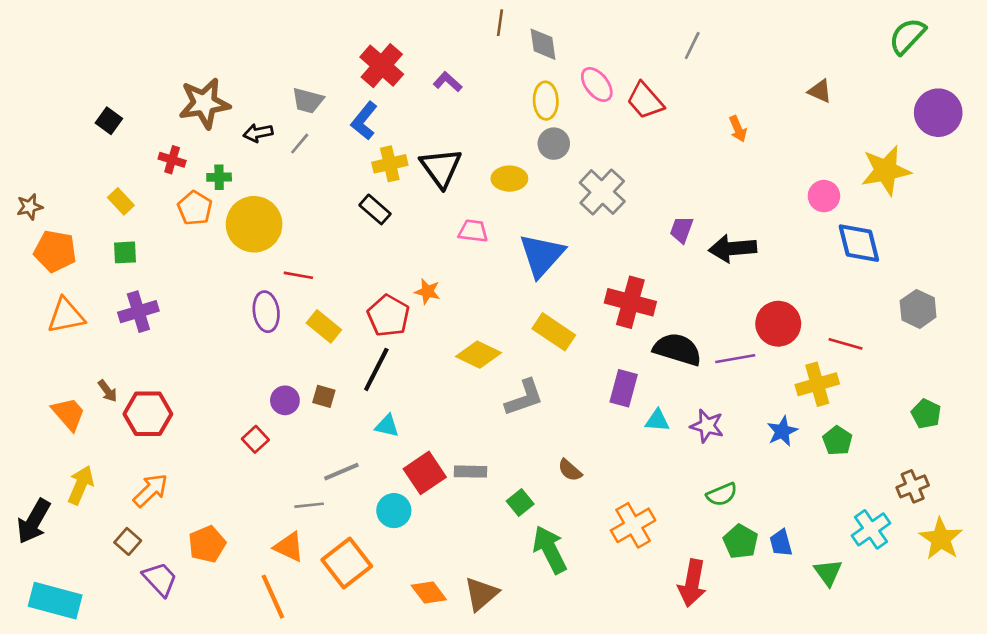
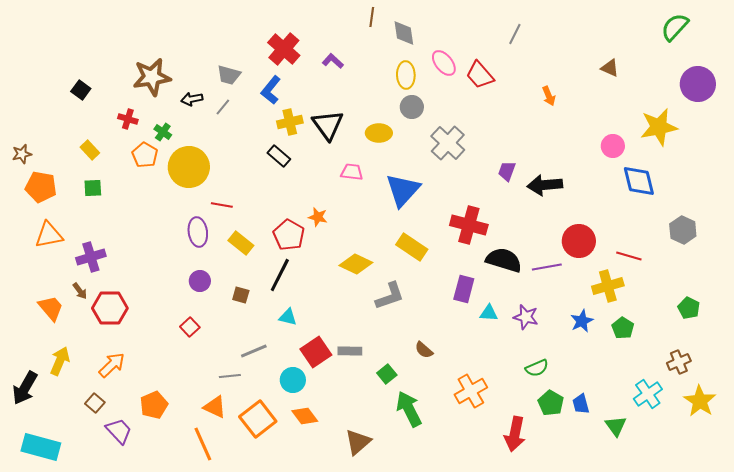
green cross: (219, 177) -> (163, 132), turned 36
purple cross: (138, 312) -> (91, 257), moved
purple circle: (285, 400) -> (200, 281), moved
orange diamond: (429, 593) -> (305, 416), moved

